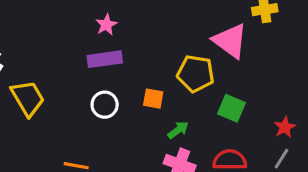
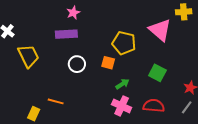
pink star: (106, 25) -> (73, 13), moved
purple rectangle: (105, 59) -> (66, 34), moved
yellow pentagon: (196, 74) -> (124, 43), moved

